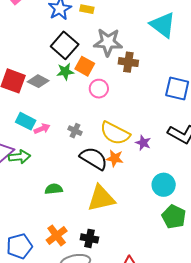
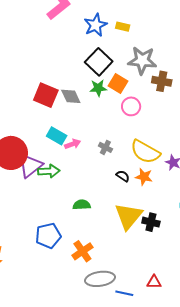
gray diamond: (38, 81) -> (71, 96), turned 35
black semicircle: (94, 158) -> (123, 176), size x0.5
yellow triangle: (101, 198) -> (129, 216), turned -40
black cross: (89, 238) -> (151, 222), moved
blue pentagon: (19, 246) -> (48, 236), moved

